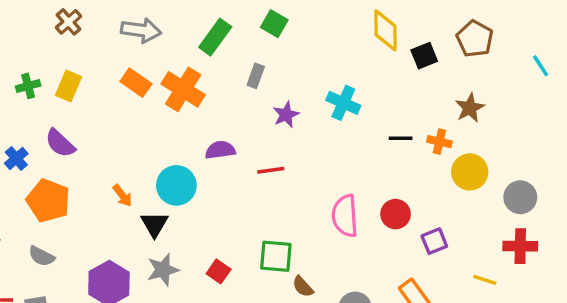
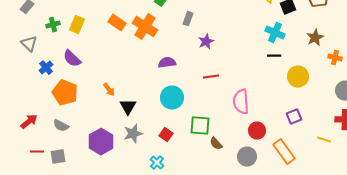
cyan cross: (343, 103) -> (275, 33), moved
orange cross: (439, 142) -> (335, 58), moved
red line: (271, 170) -> (211, 77), moved
yellow circle: (470, 172) -> (298, 77), moved
cyan circle: (176, 185) -> (172, 98), moved
red circle: (396, 214) -> (257, 131), moved

